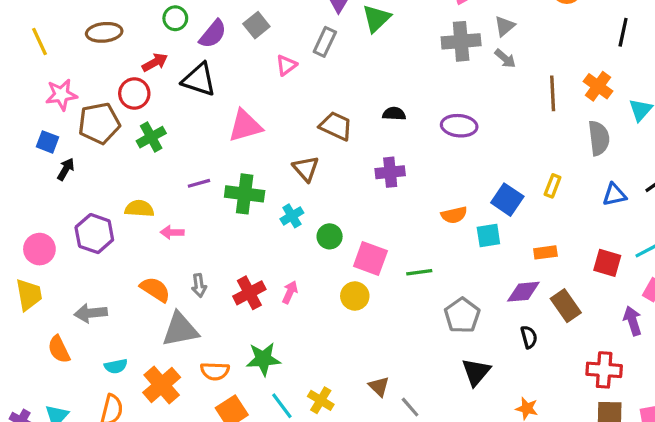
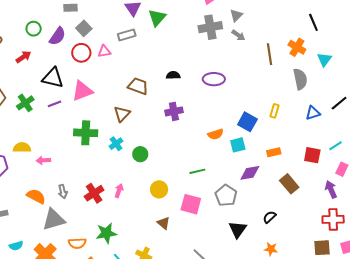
black line: (623, 32) -> (313, 22), moved, turned -30
gray rectangle: (325, 42) -> (127, 35), turned 54
pink triangle: (286, 65) -> (104, 51), turned 32
black triangle: (199, 80) -> (53, 78), moved
red circle: (134, 94) -> (81, 53), moved
brown triangle: (306, 169) -> (122, 114), turned 30
purple line: (199, 183) -> (55, 104), moved
pink square: (370, 258) -> (191, 204), moved
purple diamond: (523, 292) -> (250, 173), moved
black semicircle: (529, 337) -> (270, 217), moved, turned -112
red cross: (604, 370) -> (333, 219), moved
brown triangle: (379, 386) -> (164, 223), moved

